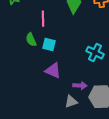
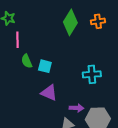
pink line: (43, 19) -> (17, 40), moved
cyan cross: (95, 53) -> (92, 74), turned -30

